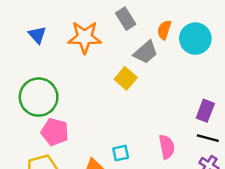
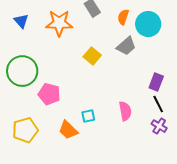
gray trapezoid: (146, 52) -> (126, 46), moved
pink pentagon: (55, 132) -> (49, 94), moved
black line: (208, 138) -> (158, 104), turned 48

